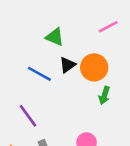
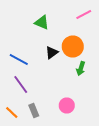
black triangle: (67, 65) -> (52, 52), moved
blue line: (39, 74) -> (19, 60), moved

